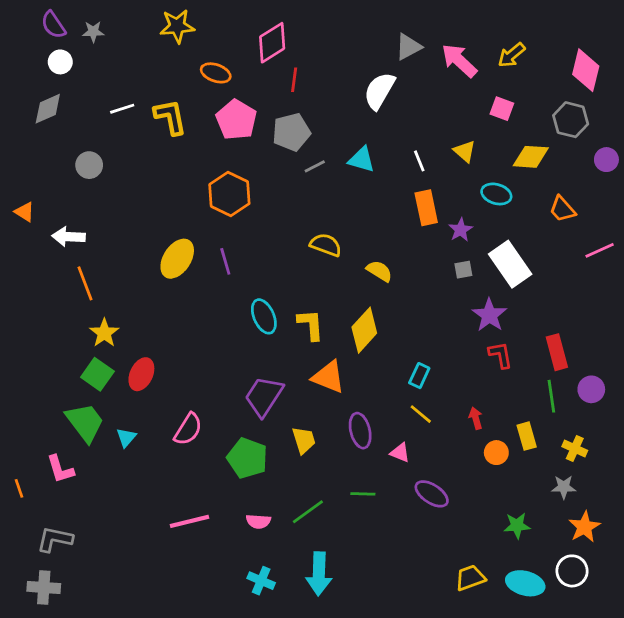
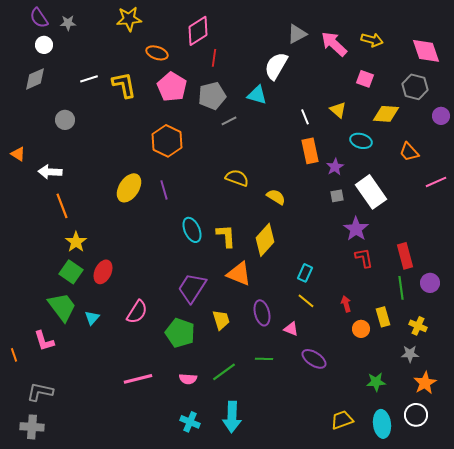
yellow arrow: (511, 55) -> (372, 40), turned -125
pink diamond: (586, 70) -> (426, 51), turned -32
cyan triangle: (362, 160) -> (257, 95), moved
cyan ellipse: (525, 583) -> (382, 424), turned 68

